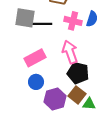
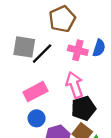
black line: (41, 24) -> (42, 54), turned -45
black pentagon: (78, 73) -> (83, 108), turned -30

